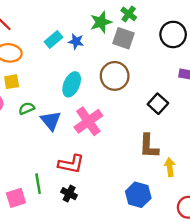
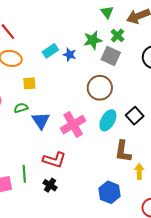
yellow square: (12, 82) -> (29, 83), moved
cyan ellipse: (72, 84) -> (108, 120), moved

